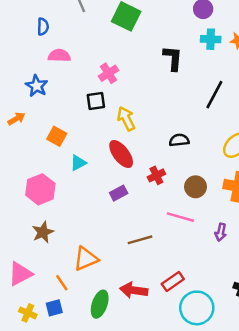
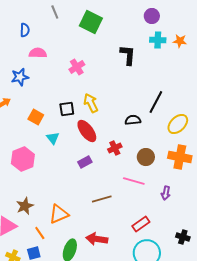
blue star: (37, 86) -> (20, 77), turned 30
black line: (214, 95) -> (156, 102), moved
black square: (96, 101) -> (67, 109), moved
cyan triangle: (78, 163) -> (53, 138), turned -40
brown star: (43, 232) -> (25, 206), moved
red rectangle: (173, 281) -> (141, 224), moved

